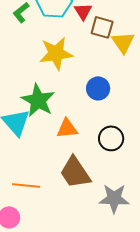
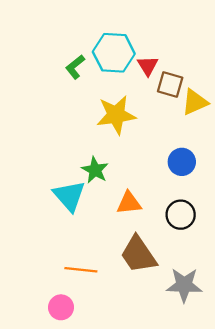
yellow triangle: (123, 42) -> (195, 102), turned 40
blue circle: (98, 88) -> (182, 162), moved
green star: (38, 100) -> (95, 170), size x0.7

